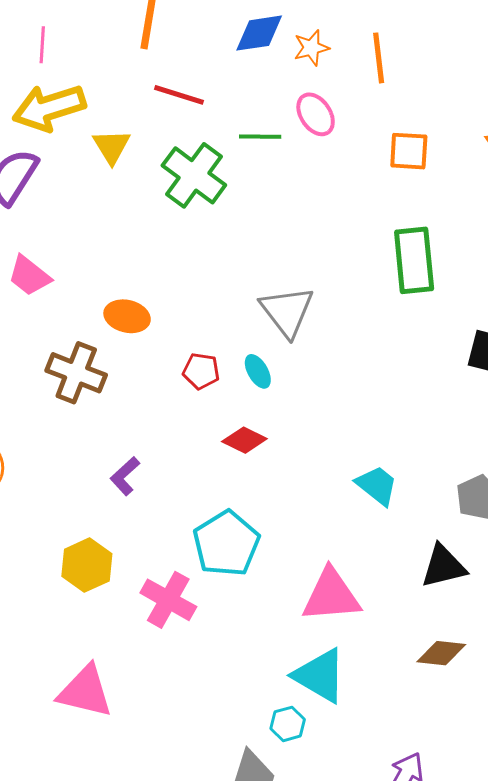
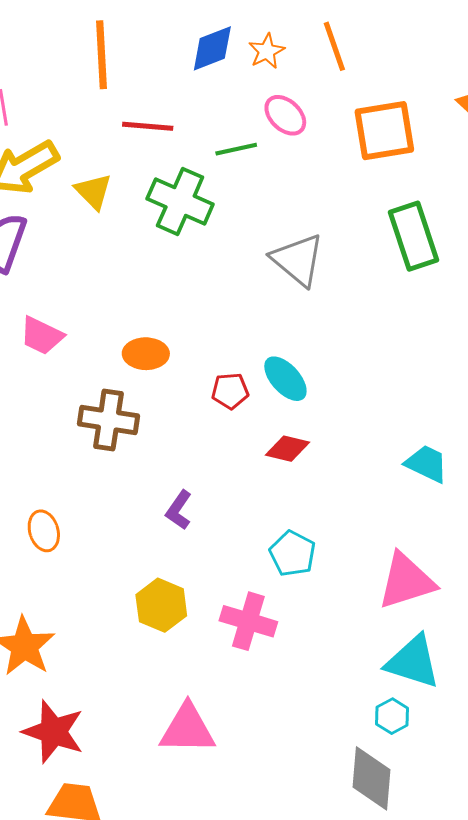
orange square: (409, 151) -> (384, 131), size x1.5
gray triangle: (287, 311) -> (298, 260), moved
cyan ellipse: (258, 371) -> (285, 379), size x1.4
cyan pentagon: (226, 544) -> (293, 554), size x0.7

